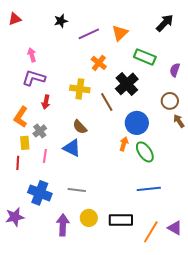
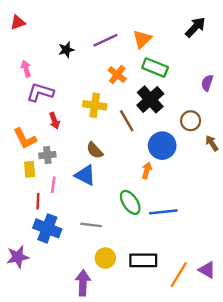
black star: (61, 21) -> (66, 50), moved
pink arrow: (32, 55) -> (26, 69), moved
green rectangle: (145, 57) -> (155, 67), moved
brown circle: (170, 101) -> (191, 121), moved
red arrow: (46, 102) -> (54, 121), turned -32
orange L-shape: (21, 117) -> (25, 138), turned -60
gray cross: (40, 131) -> (47, 155), turned 32
green ellipse: (145, 152) -> (130, 202), moved
red line: (18, 163) -> (38, 201), moved
blue line: (149, 189) -> (163, 212), moved
purple arrow: (63, 225) -> (83, 283), moved

